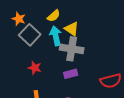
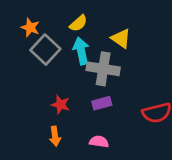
yellow triangle: (72, 29) -> (121, 39), moved
red star: (35, 68) -> (61, 105), moved

